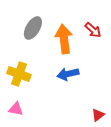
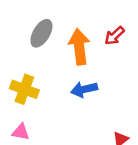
red arrow: (93, 30) -> (115, 36), turned 96

